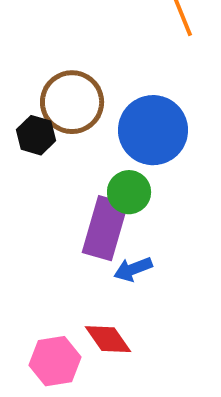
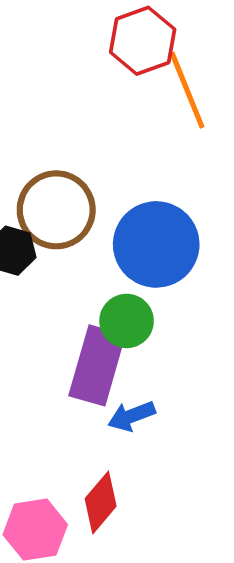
red diamond: (108, 339) -> (101, 502), turned 75

